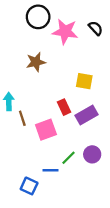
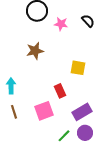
pink star: (65, 32) -> (61, 24), size x0.6
purple rectangle: (87, 115) -> (82, 112), moved
brown line: (22, 118) -> (14, 112), moved

